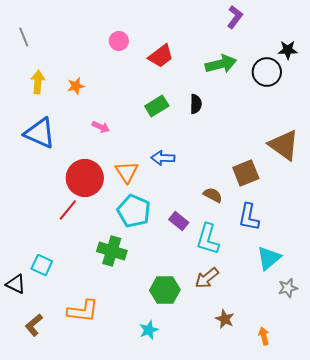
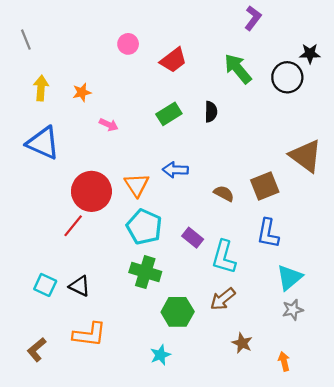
green arrow: (221, 64) -> (238, 69), turned -116
pink arrow: (101, 127) -> (109, 125), moved
brown semicircle: (213, 195) -> (224, 194), moved
green cross: (112, 251) -> (145, 272), moved
black triangle: (16, 284) -> (80, 286), moved
gray star: (288, 288) -> (293, 310), moved

